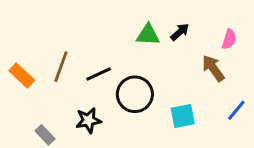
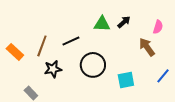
black line: (99, 74) -> (71, 41), moved
black star: (88, 120) -> (53, 69), moved

